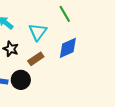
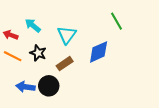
green line: (65, 14) -> (117, 21), moved

